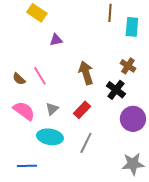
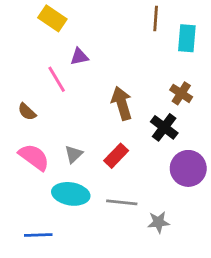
pink line: (40, 76) -> (57, 79), moved
gray line: (86, 143) -> (122, 202), turned 70
gray star: (133, 164) -> (159, 222), moved, size x0.7

